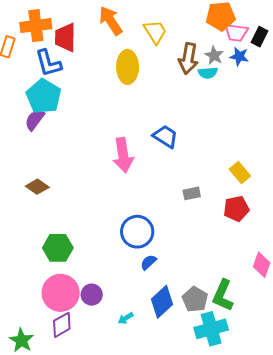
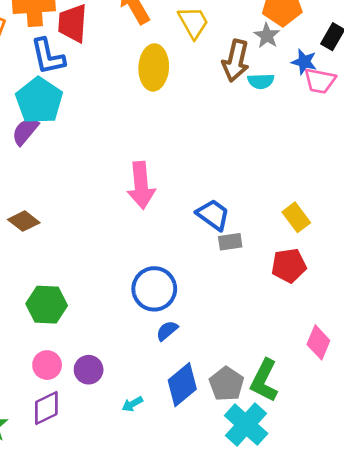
pink trapezoid: (236, 33) -> (320, 81), moved
gray star: (214, 55) -> (267, 36), moved
blue trapezoid: (165, 136) -> (213, 215), moved
pink circle: (61, 293) -> (47, 365), size x0.6
cyan cross: (211, 329) -> (246, 425), turned -36

